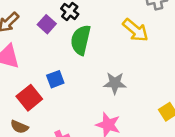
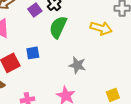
yellow arrow: (135, 30) -> (101, 28), turned -35

